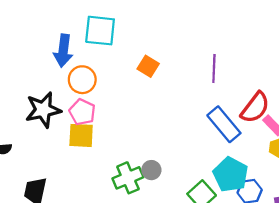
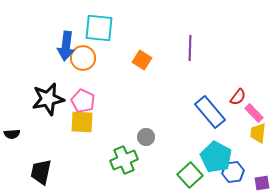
purple line: (214, 68) -> (190, 48), moved
orange circle: (82, 80) -> (83, 58), moved
red semicircle: (255, 108) -> (238, 97), size x0.6
gray circle: (151, 170) -> (146, 137), moved

